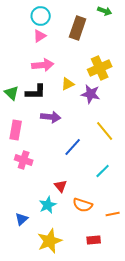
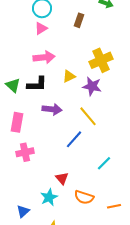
brown rectangle: (78, 28) -> (79, 20), size x0.6
yellow line: (105, 131) -> (88, 116), moved
pink cross: (24, 160) -> (25, 152), turned -30

